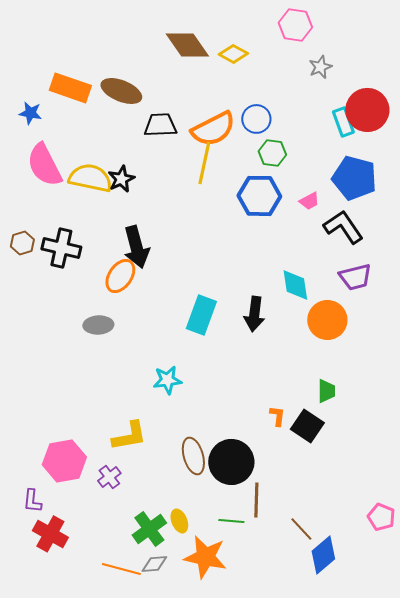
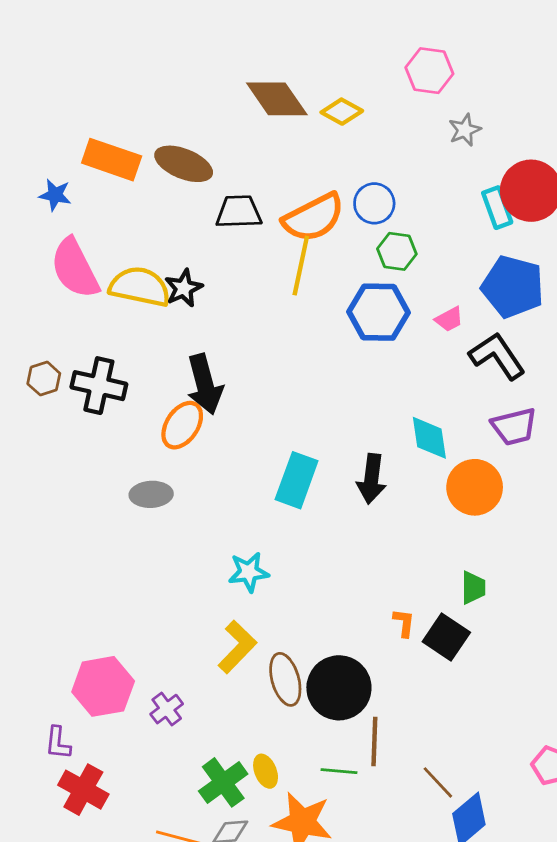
yellow L-shape: (129, 436) -> (237, 647), moved, turned -36

